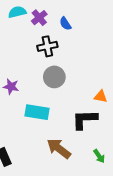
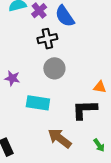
blue semicircle: (65, 24) -> (65, 16), size x1.6

